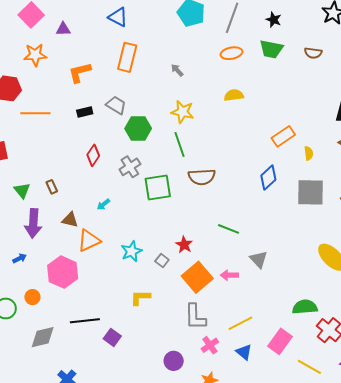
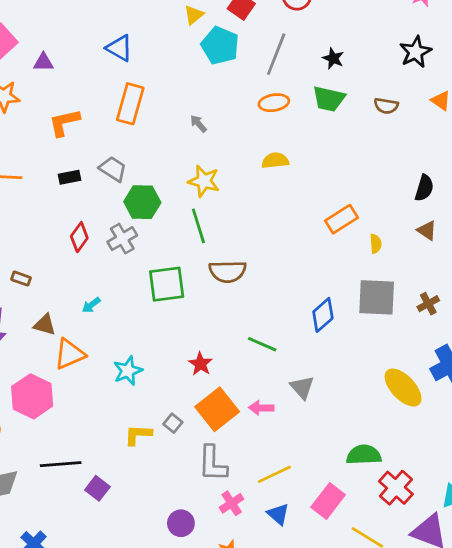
gray cross: (130, 167) -> (122, 239), moved
blue diamond: (268, 178) -> (323, 315), moved
brown rectangle: (52, 187) -> (21, 279), turned -48
gray square: (162, 261) -> (173, 423), moved

